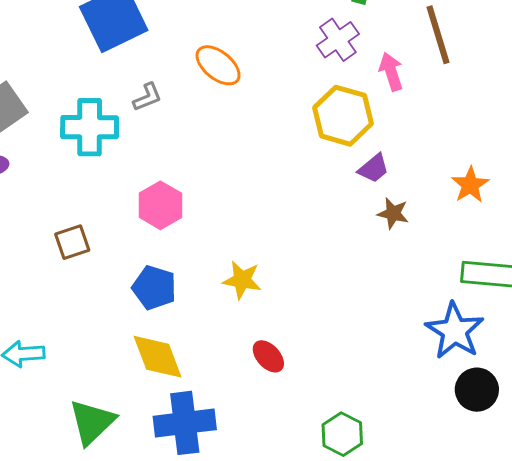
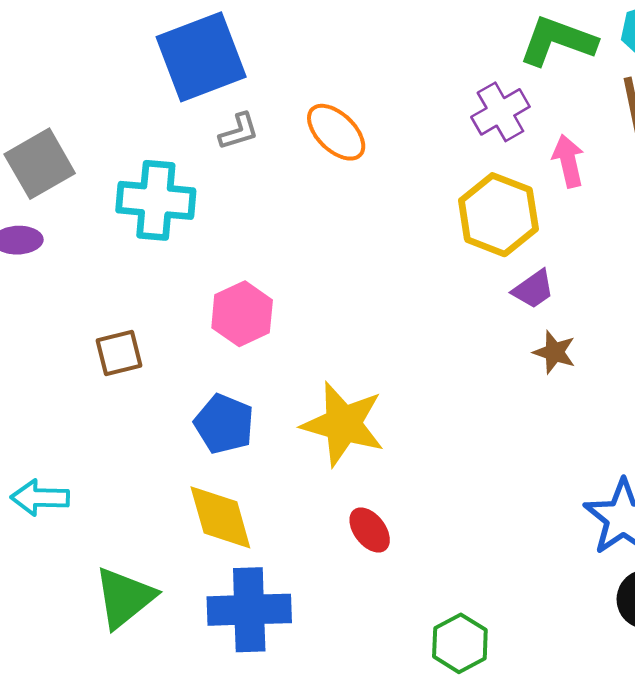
gray L-shape: (147, 97) -> (239, 131), moved
yellow star: (242, 280) -> (343, 424), size x1.6

